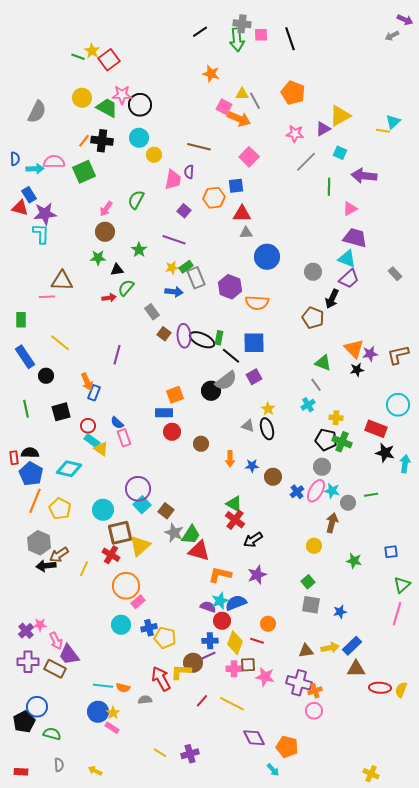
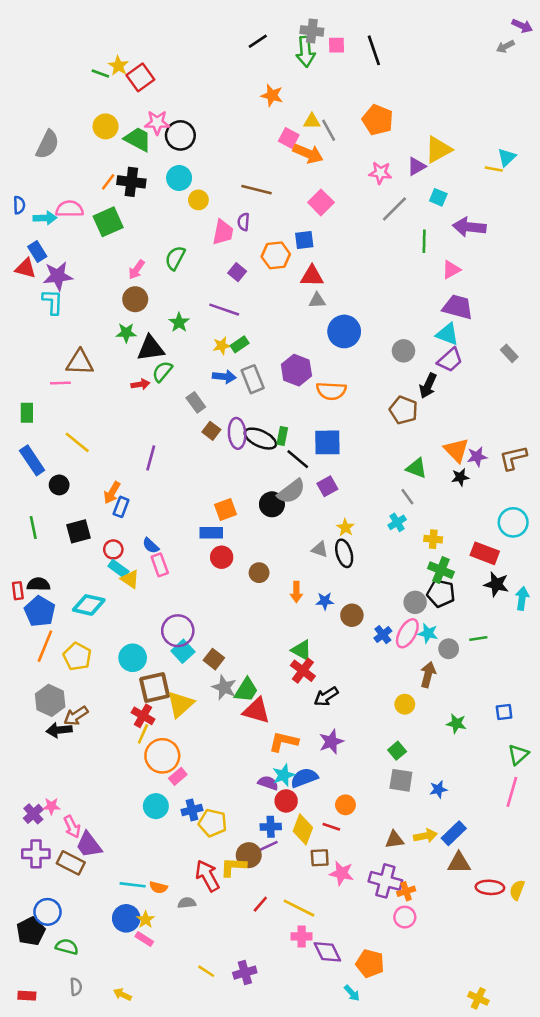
black triangle: (117, 270) -> (151, 348), size x1.6
gray rectangle: (196, 278) -> (253, 379), moved
orange arrow: (87, 382) -> (112, 493), turned 54
black pentagon: (326, 440) -> (441, 593), moved
yellow line: (84, 569) -> (143, 734), moved
pink cross: (234, 669) -> (302, 936), moved

